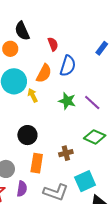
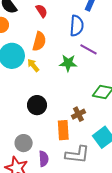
blue semicircle: (68, 66) -> (77, 26), moved
purple line: (92, 102) -> (89, 49), moved
orange rectangle: (37, 163) -> (63, 130), moved

